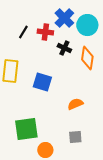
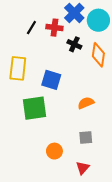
green square: (26, 129) -> (35, 108), moved

